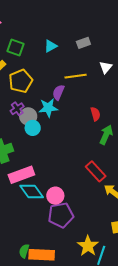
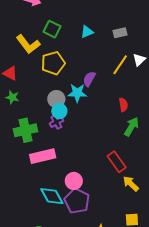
yellow line: (76, 76) -> (120, 65), moved, turned -55
purple cross: (17, 109) -> (56, 122), moved
cyan diamond: (32, 192) -> (52, 196), moved
purple pentagon: (61, 215) -> (77, 201), turned 30

